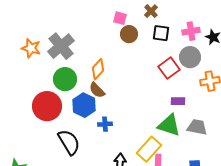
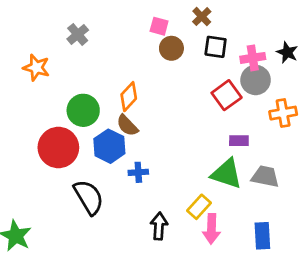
pink cross: (191, 31) -> (253, 58), moved
gray cross: (61, 46) -> (78, 34), moved, size x0.6
yellow rectangle: (149, 149) -> (199, 207), size x0.7

